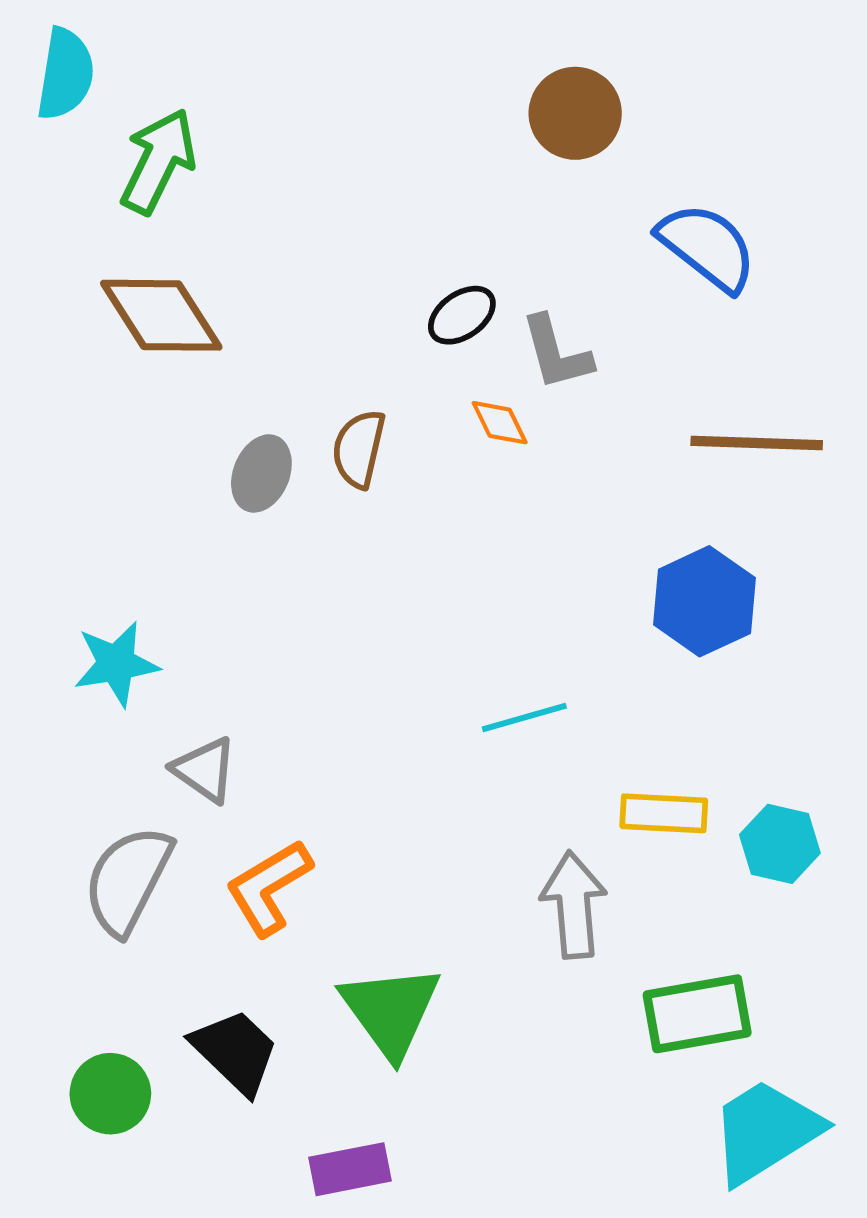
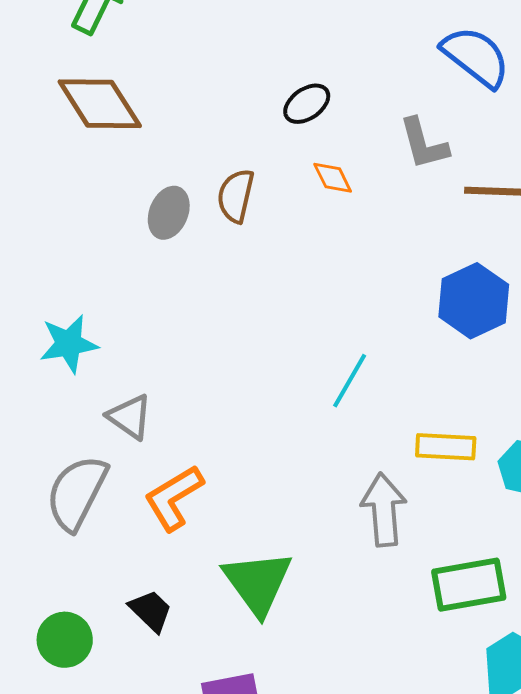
gray L-shape: (556, 353) -> (424, 144), moved
cyan line: (524, 717) -> (350, 381), turned -44
black trapezoid: (235, 1052) -> (151, 611), size x0.7

